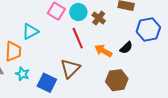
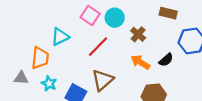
brown cross: (99, 18) -> (138, 34), moved
red line: (78, 38) -> (98, 47), moved, turned 65

